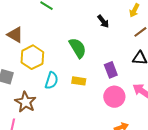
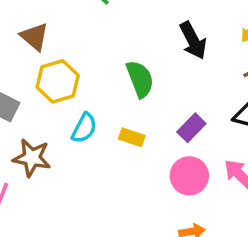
black arrow: (103, 21) -> (193, 40), size x1.5
purple rectangle: (111, 70) -> (191, 128), turned 56
brown star: (25, 102) -> (32, 158), turned -30

